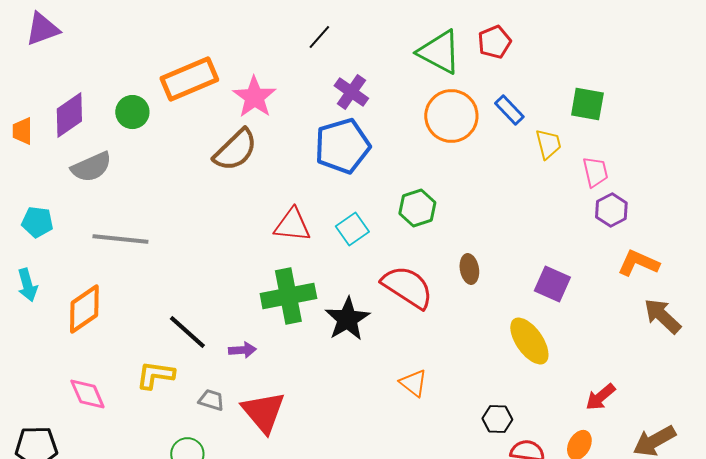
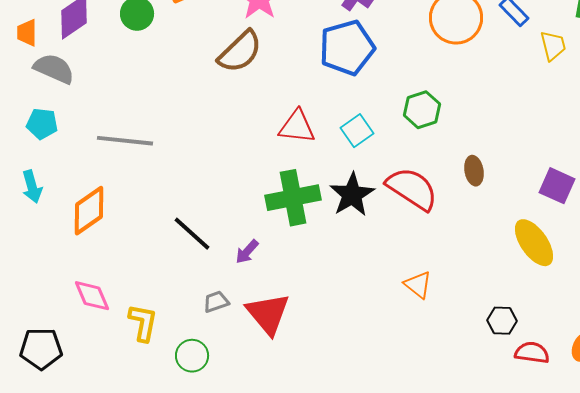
gray semicircle: (91, 167) -> (54, 69), moved, turned -132
black star: (347, 319) -> (352, 195), moved
purple arrow: (242, 350) -> (247, 252), turned 136
yellow L-shape: (155, 375) -> (143, 323), moved, turned 93
gray trapezoid: (211, 400) -> (216, 302), turned -36

